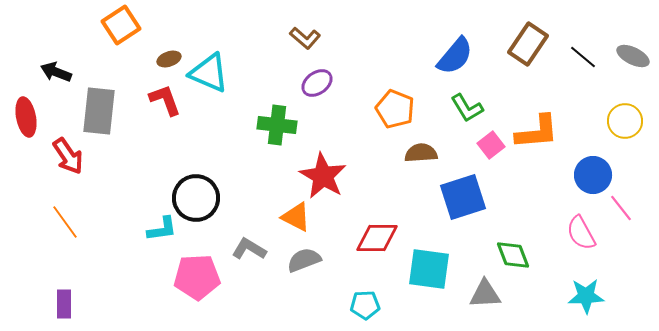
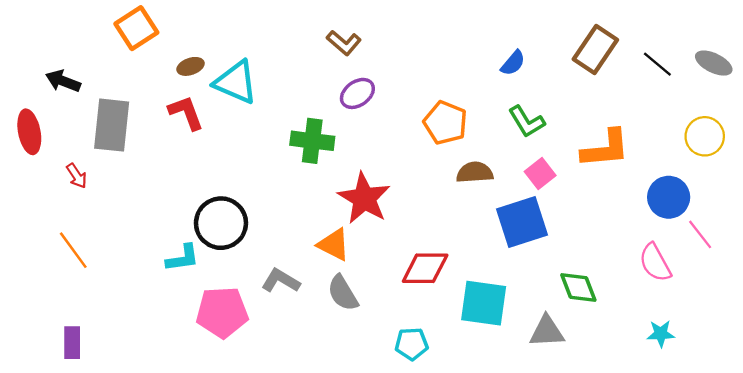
blue semicircle: (455, 56) -> (513, 63), size x0.6
pink square: (491, 145) -> (540, 174), moved
red arrow: (68, 156) -> (77, 176), size x0.6
gray semicircle: (304, 260) -> (343, 293), turned -100
cyan star: (586, 296) -> (661, 334), size x0.7

